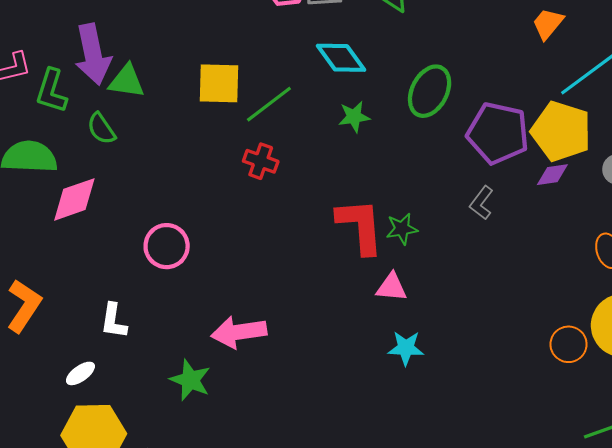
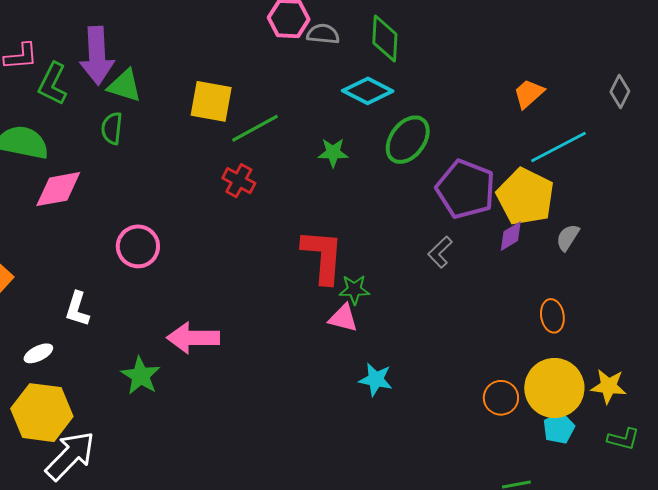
cyan diamond: (341, 58) -> (368, 91), moved, turned -36
green semicircle: (101, 129) -> (112, 128), moved, turned 32
purple diamond: (552, 175) -> (511, 236), turned -32
green star: (402, 229) -> (354, 290), moved
cyan star: (406, 348) -> (376, 380), moved

